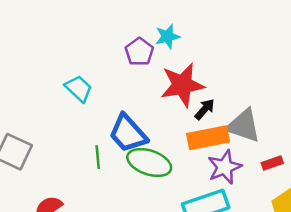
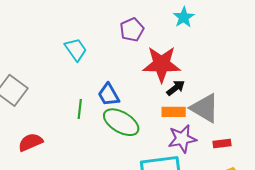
cyan star: (167, 36) -> (184, 17), moved, turned -30
blue trapezoid: (128, 133) -> (109, 95), size x0.7
orange rectangle: (208, 138) -> (174, 112), size x0.7

